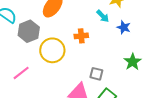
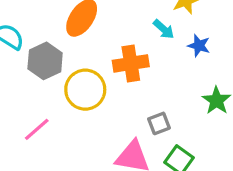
orange cross: (81, 36) -> (131, 63), size x1.5
gray square: (96, 74) -> (159, 123), turned -32

